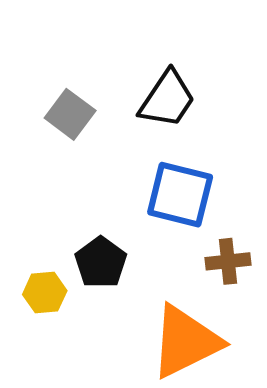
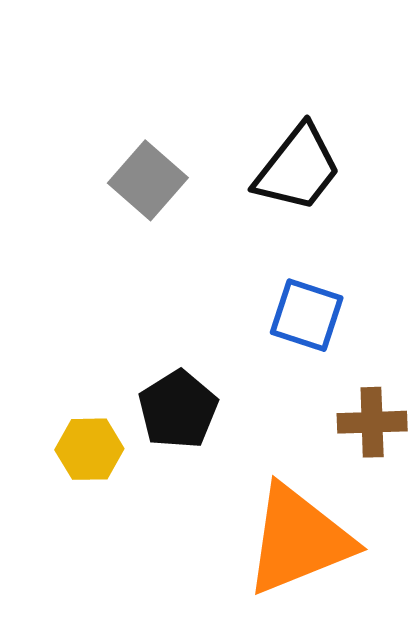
blue square: (180, 195) -> (307, 315), size x0.7

